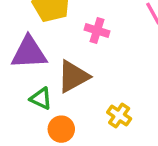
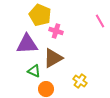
pink cross: (97, 30) -> (56, 31), moved

